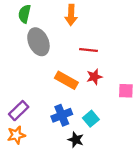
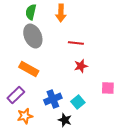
green semicircle: (24, 14) -> (31, 12), moved
orange rectangle: (66, 80) -> (29, 69), moved
pink square: (126, 91) -> (108, 88), moved
orange star: (16, 135) -> (25, 116), moved

